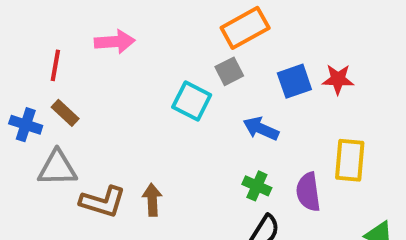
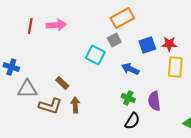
red line: (55, 65) -> (30, 26), moved
brown rectangle: (65, 113) -> (62, 83), moved
yellow rectangle: (350, 160) -> (175, 67), moved

